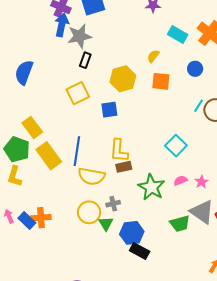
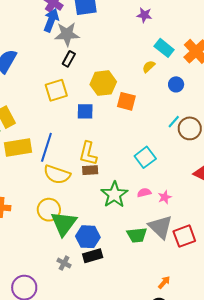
yellow semicircle: (153, 56) -> (149, 67), moved
orange square: (161, 81) -> (126, 101), moved
yellow rectangle: (49, 156) -> (18, 147), turned -72
gray cross: (113, 204) -> (64, 263), moved, turned 32
green triangle: (106, 224) -> (64, 223), size x1.8
black rectangle: (140, 251) -> (93, 256), turned -54

